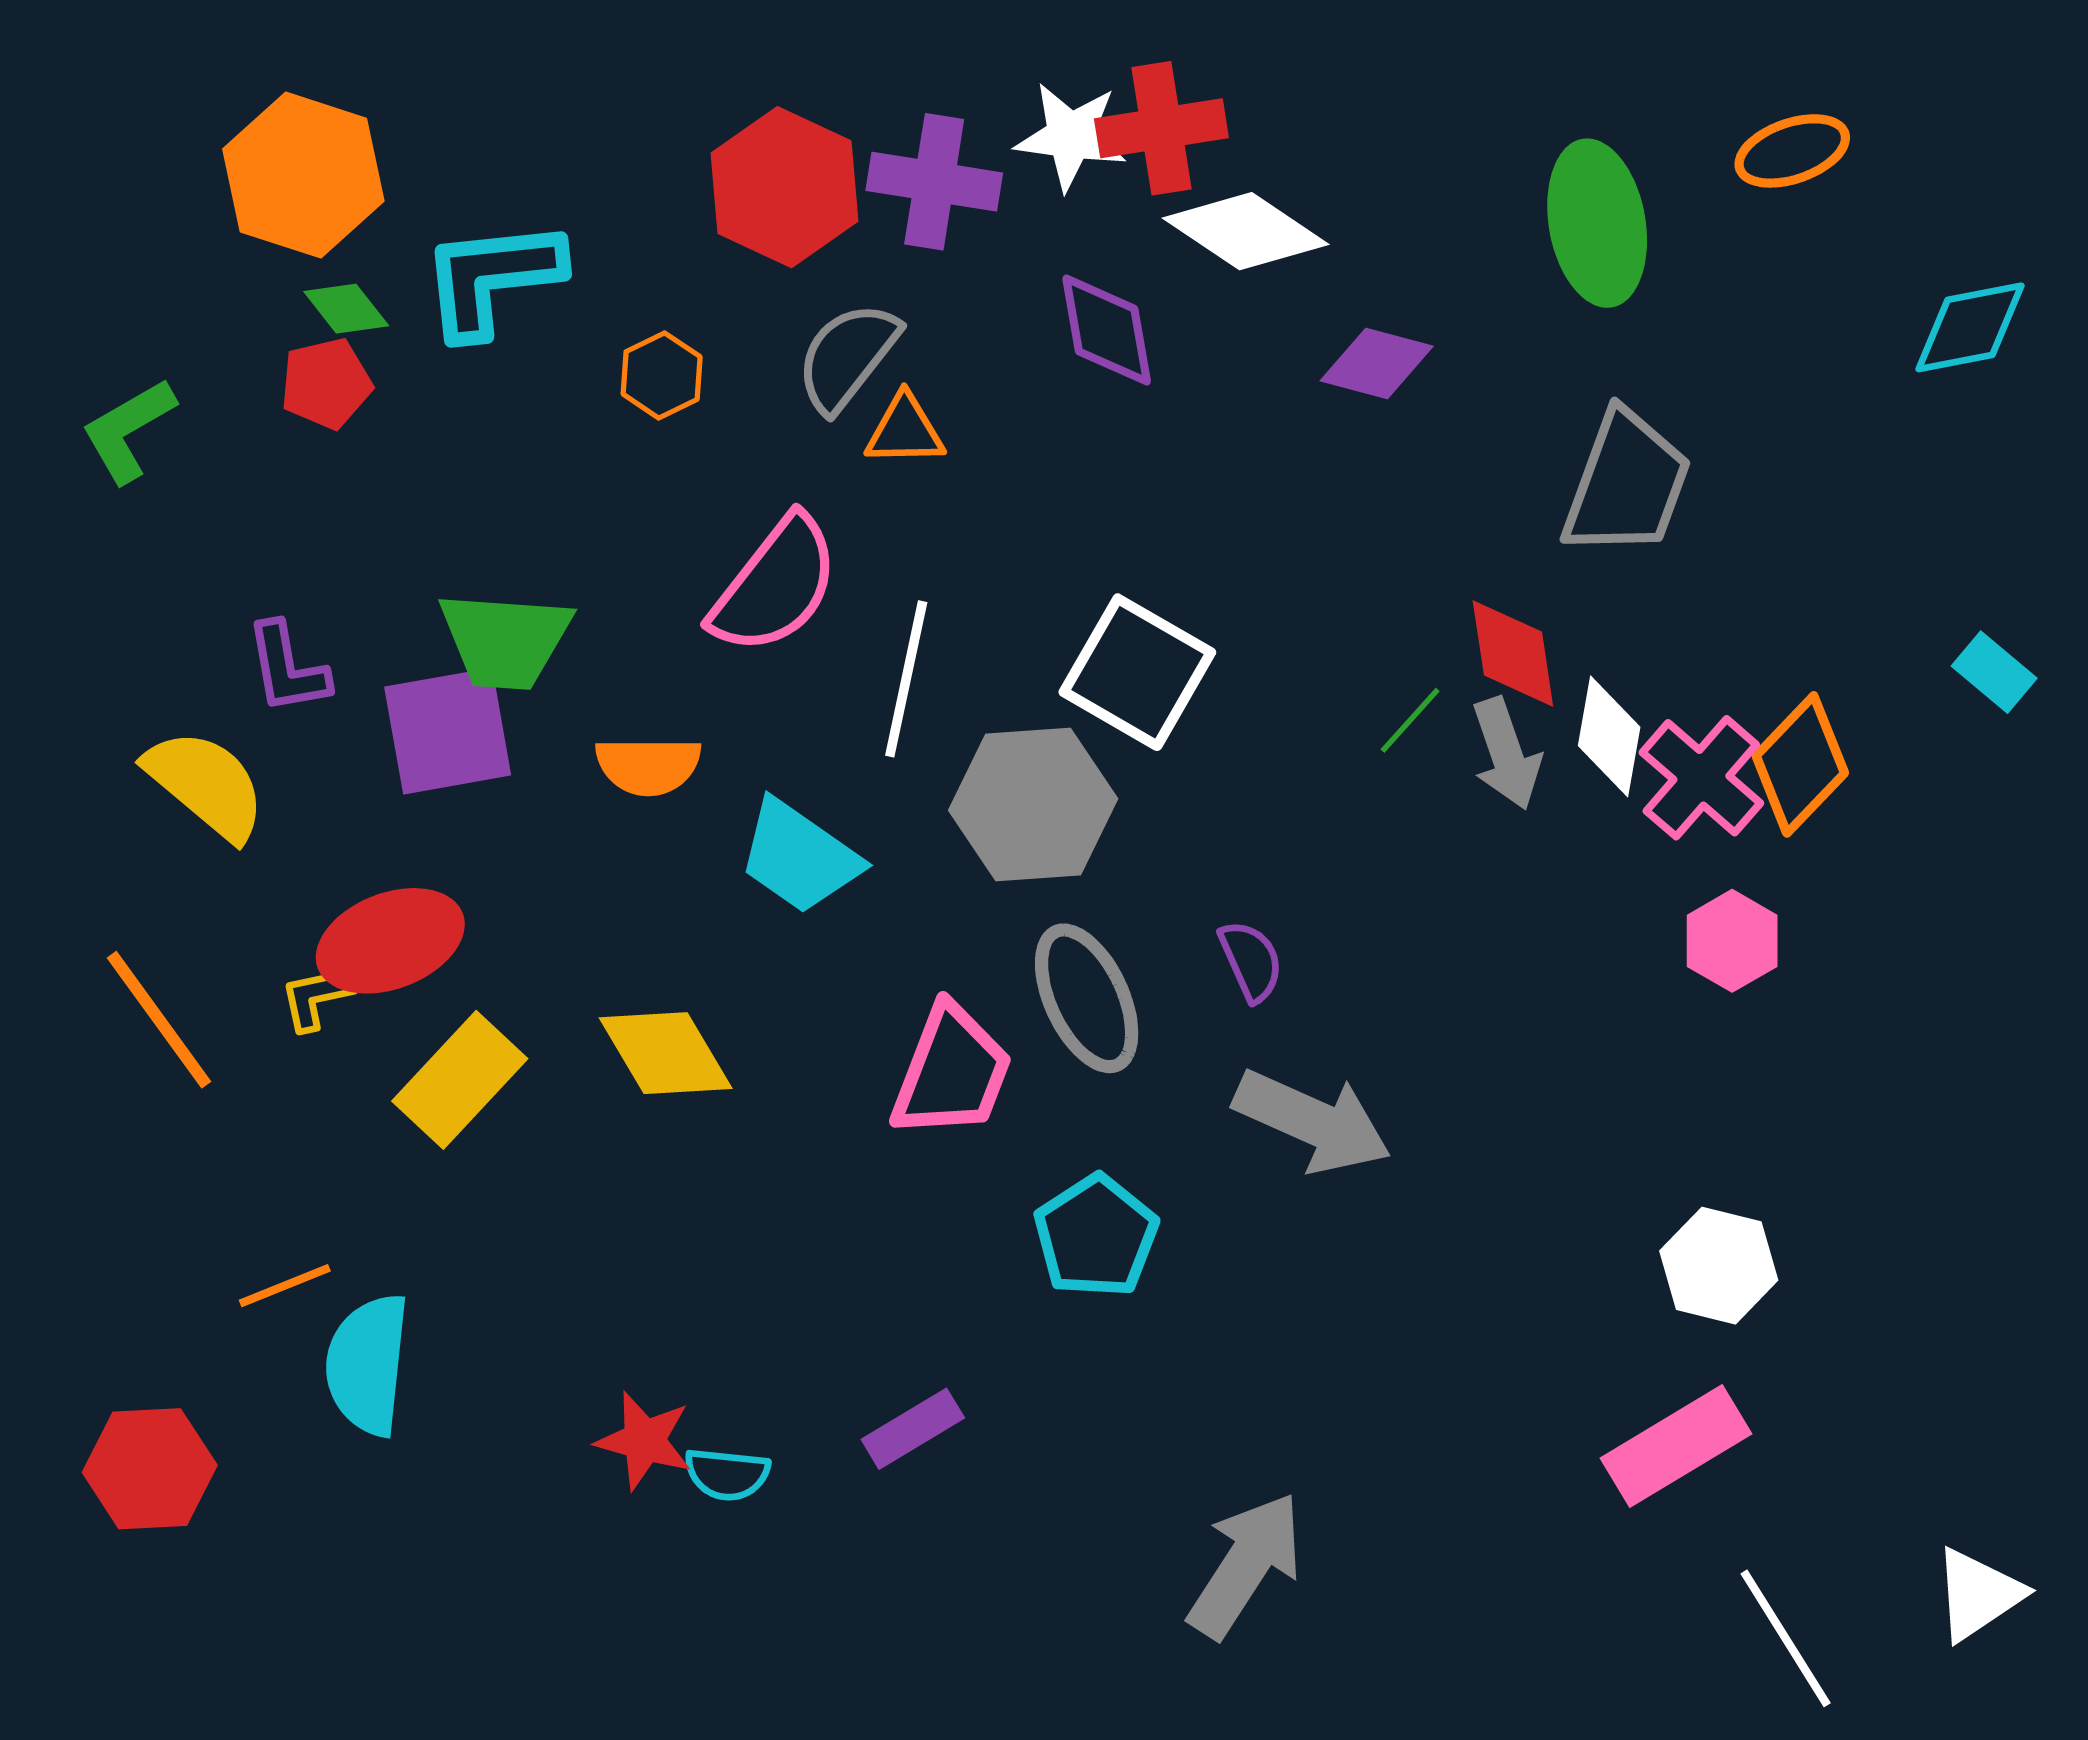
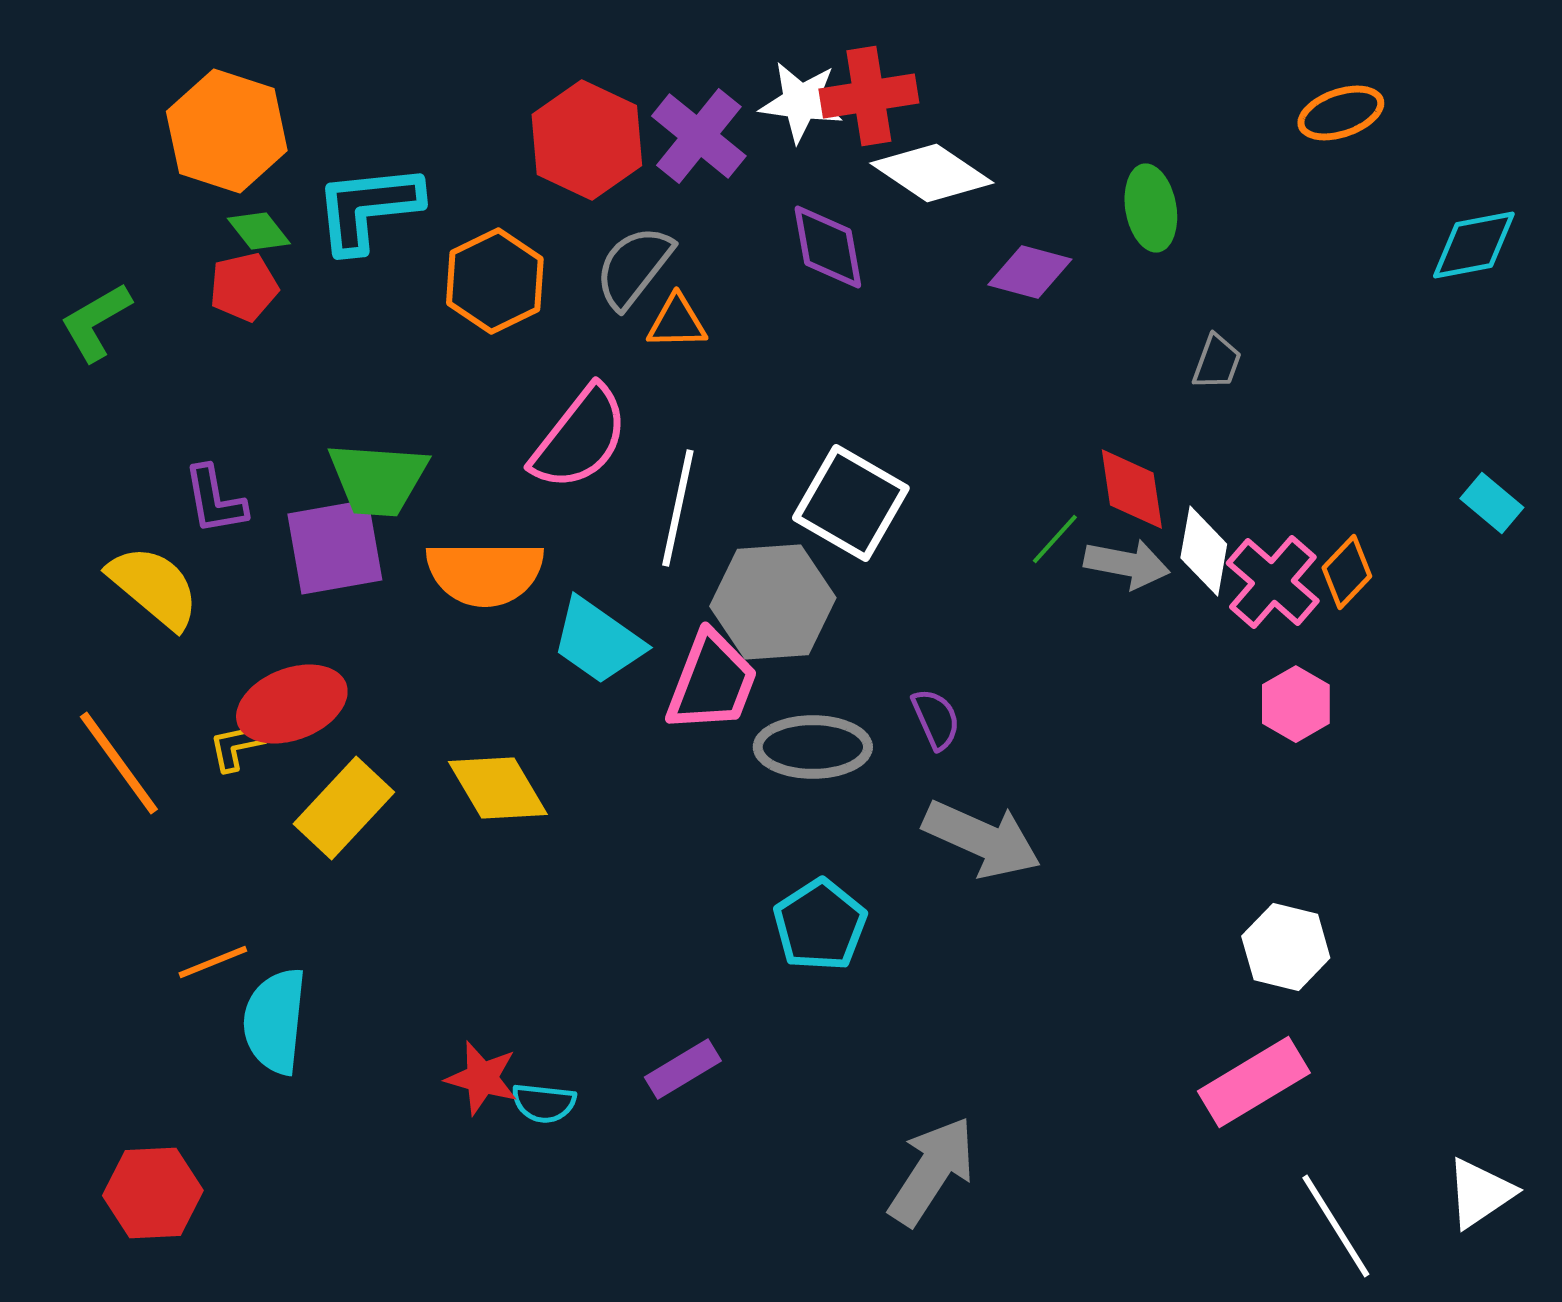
purple cross: (934, 182) -> (699, 136), turned 30
green ellipse: (1597, 223) -> (1151, 208), moved, size x0.7
orange hexagon: (662, 375) -> (495, 281), size x1.6
gray trapezoid: (1627, 484) -> (1217, 362), size x0.5
gray arrow: (1506, 754) -> (1127, 564), turned -60
orange diamond: (1800, 764) -> (1347, 572), size x0.7
orange semicircle: (648, 766) -> (485, 573), size x1.5
gray ellipse: (1087, 998) -> (813, 747), turned -65
pink trapezoid: (952, 1072) -> (712, 682), moved
red hexagon: (150, 1469) -> (153, 1193), moved

